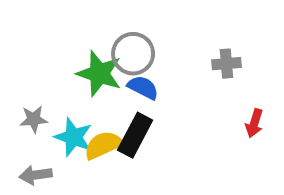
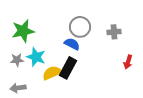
gray circle: (133, 54) -> (80, 27), moved
green star: (99, 74) -> (23, 31), moved, turned -30
cyan star: (73, 137) -> (36, 57), moved

